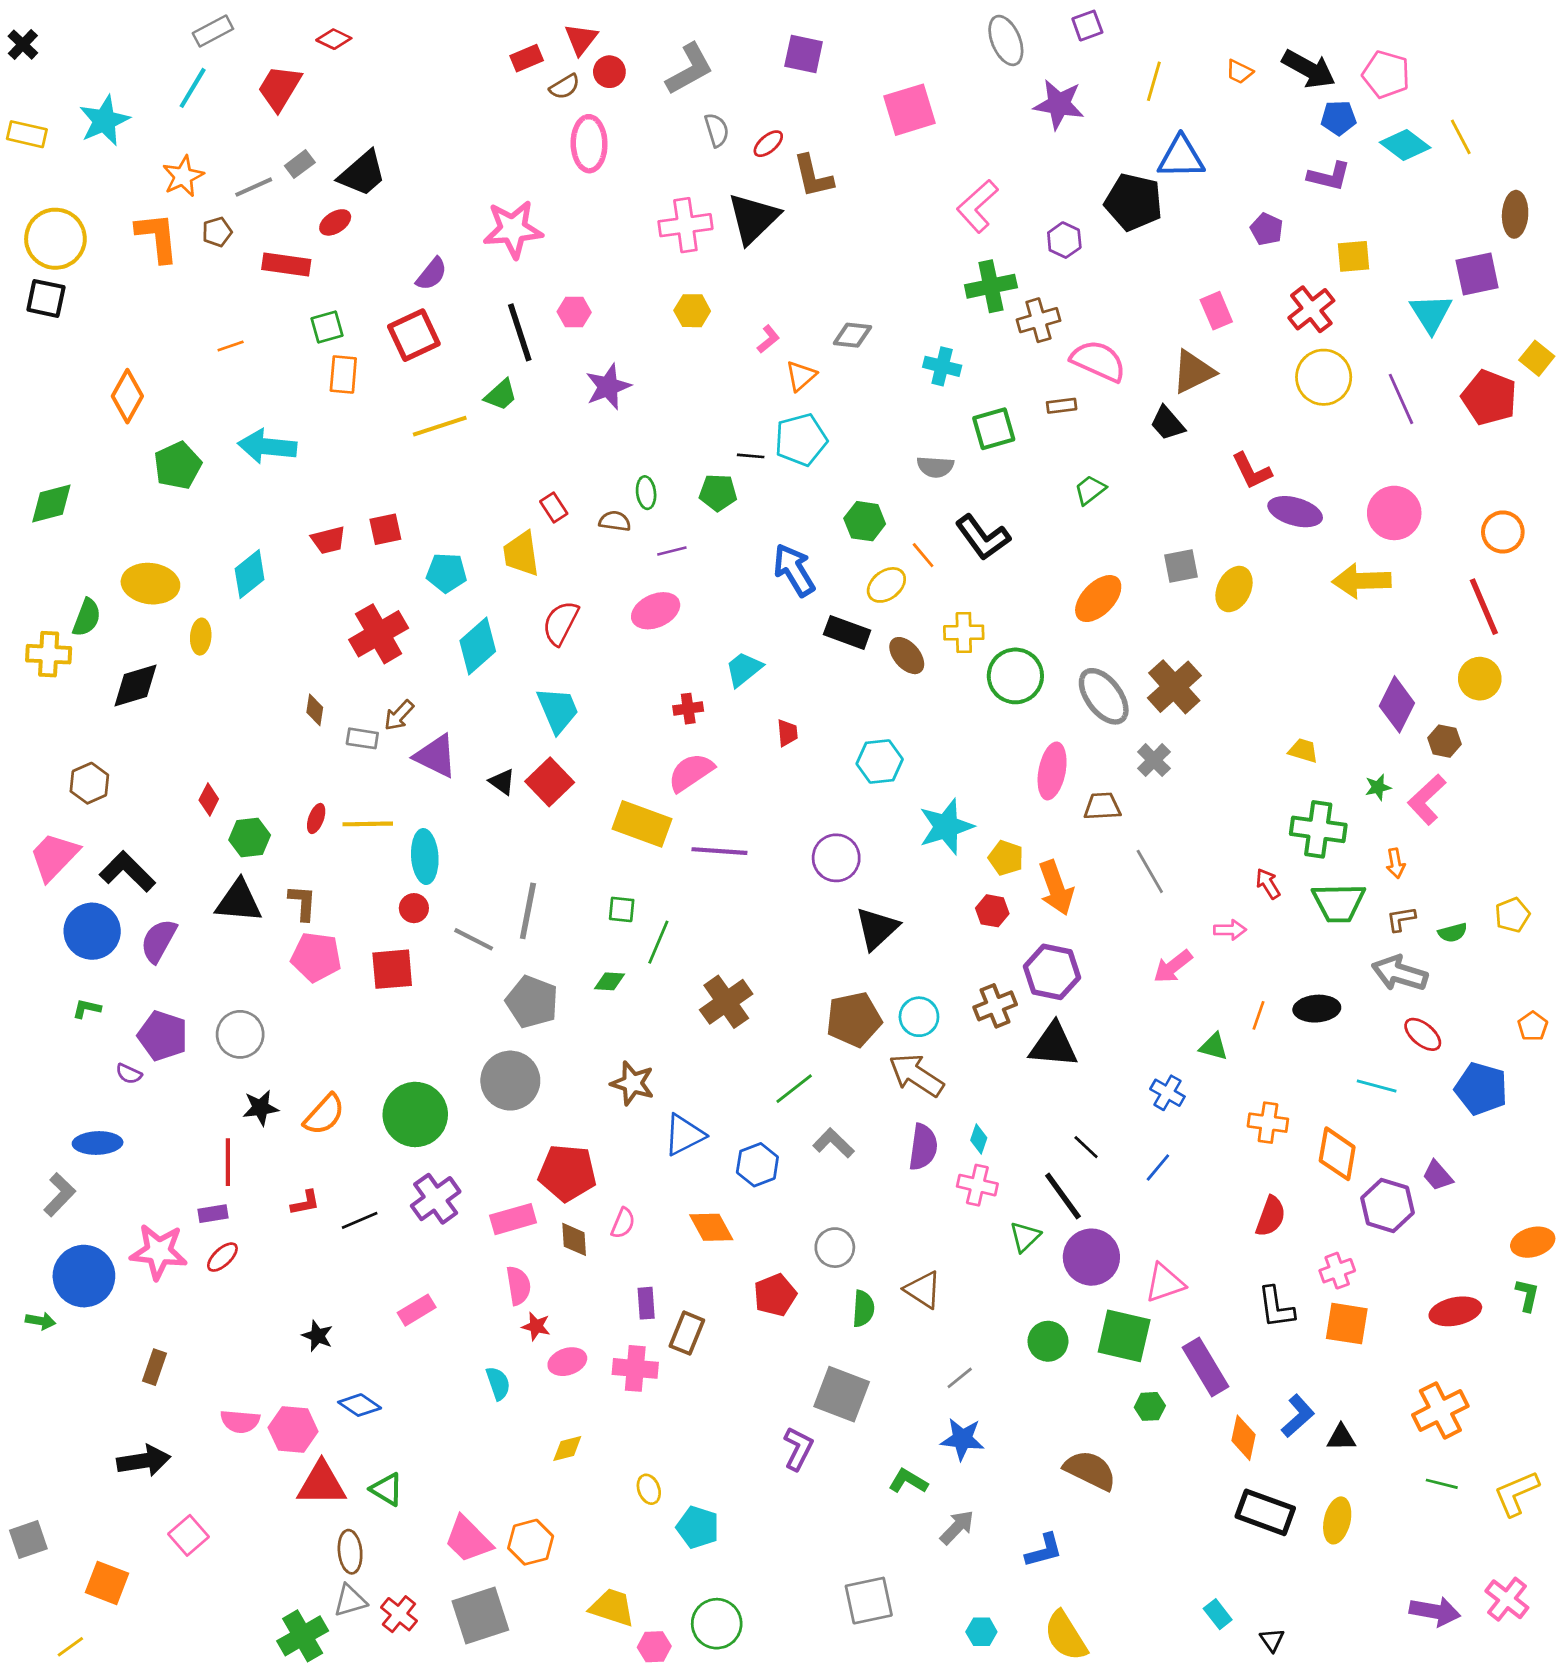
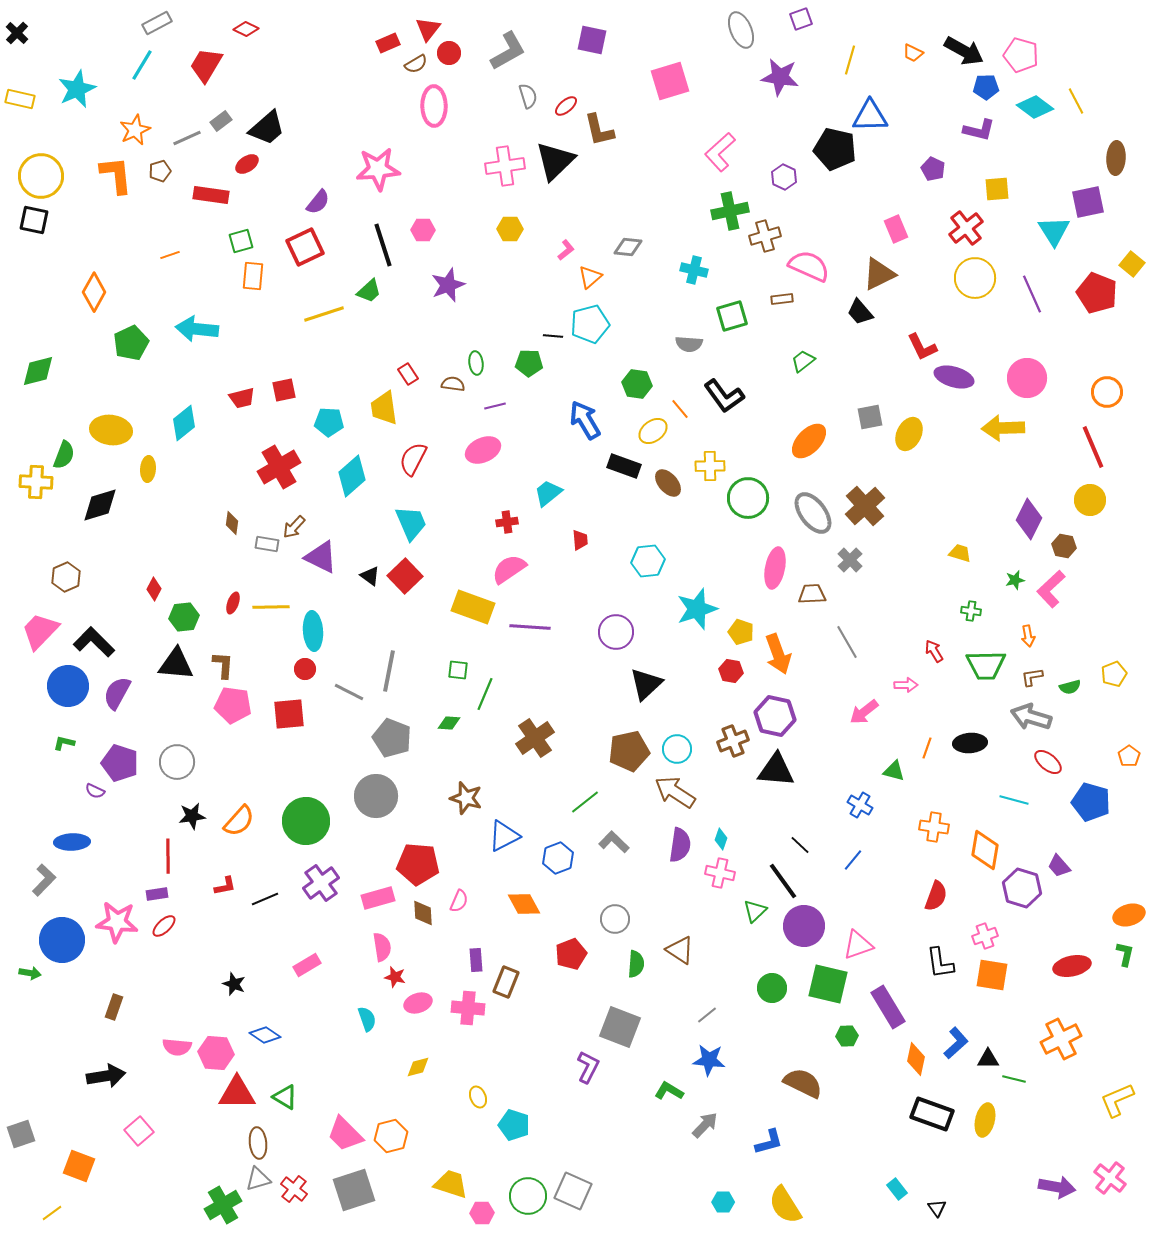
green cross: (1318, 829) -> (971, 611), size x0.5
green line: (1442, 1484) -> (1014, 1079), moved
gray square: (869, 1601) -> (573, 1191), moved, turned 36

